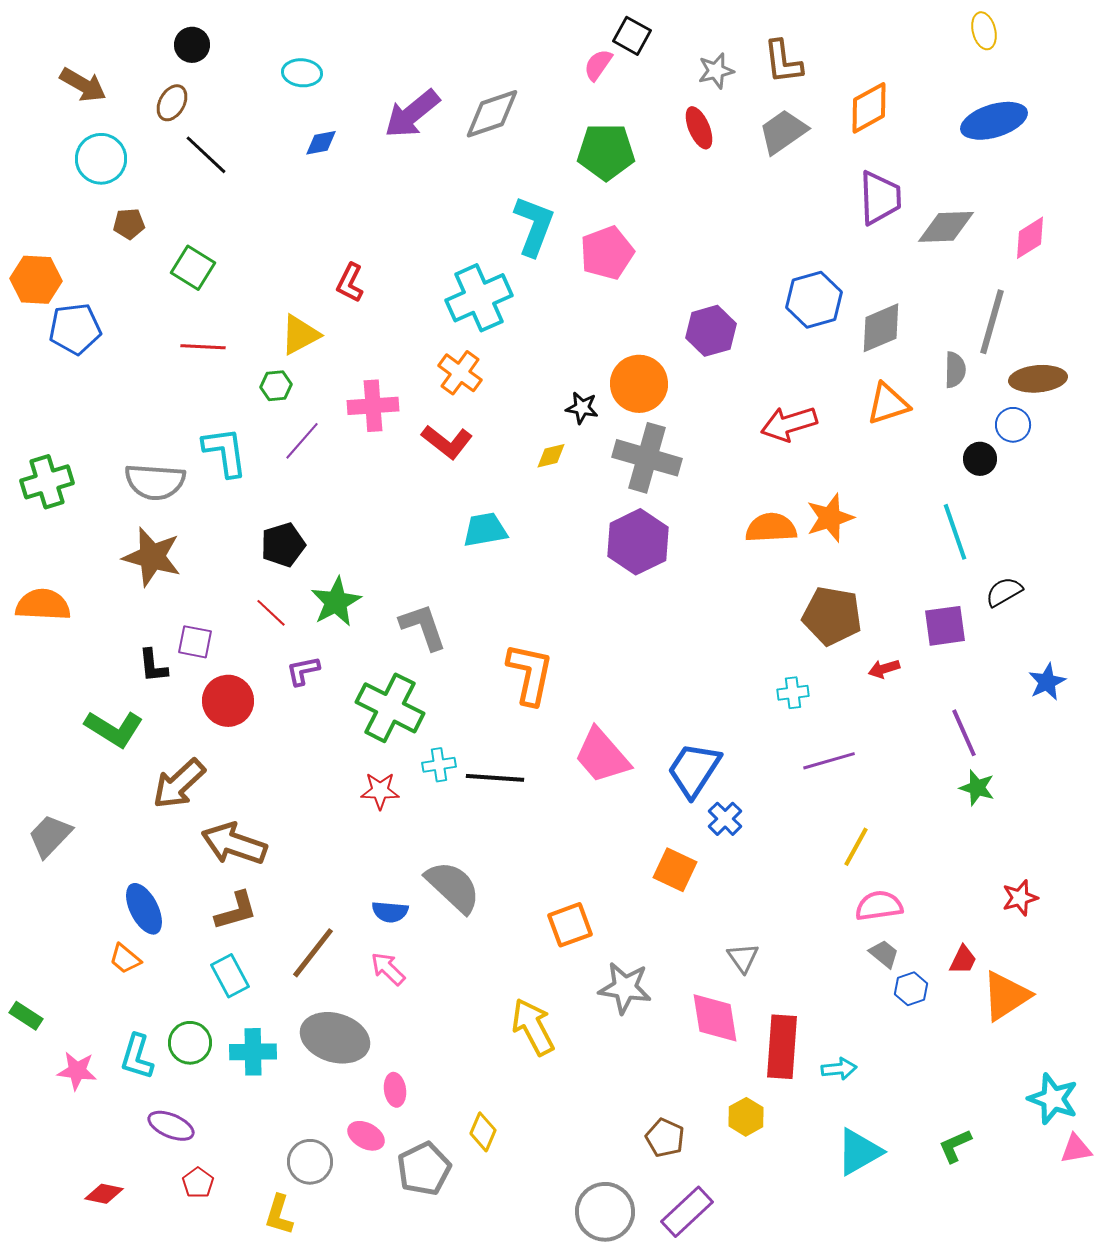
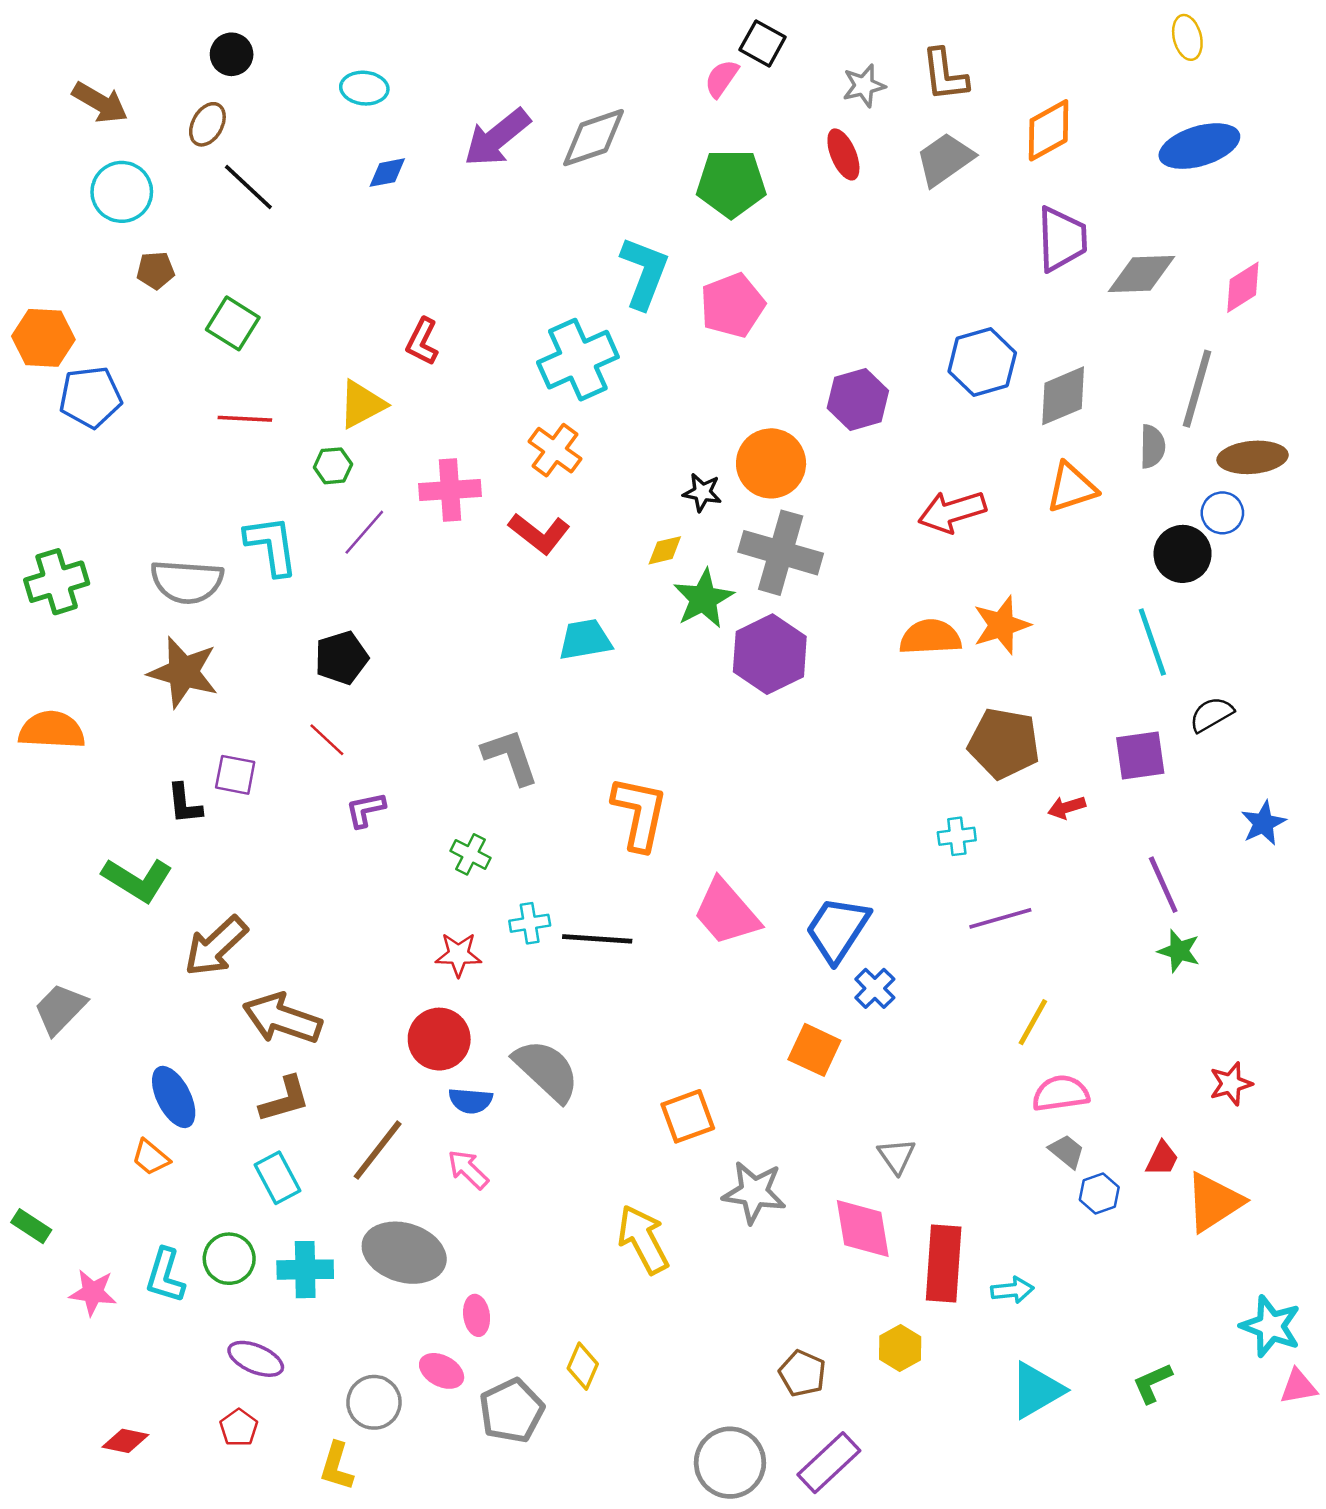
black circle: (980, 459) -> (1183, 554), size x1.4
green star: (336, 602) -> (703, 599), moved
red circle: (228, 701) -> (439, 1039), moved
green cross: (390, 708) -> (471, 854), size x0.5
purple ellipse: (171, 1126) -> (256, 1359), moved

